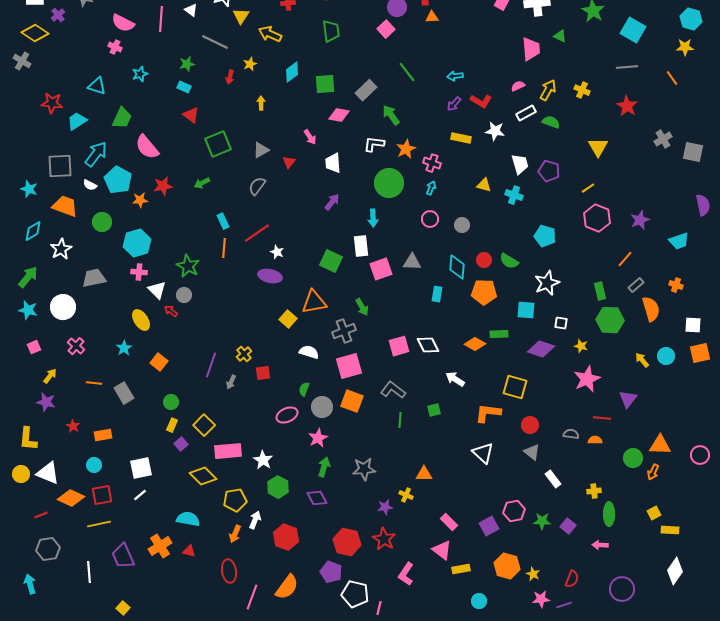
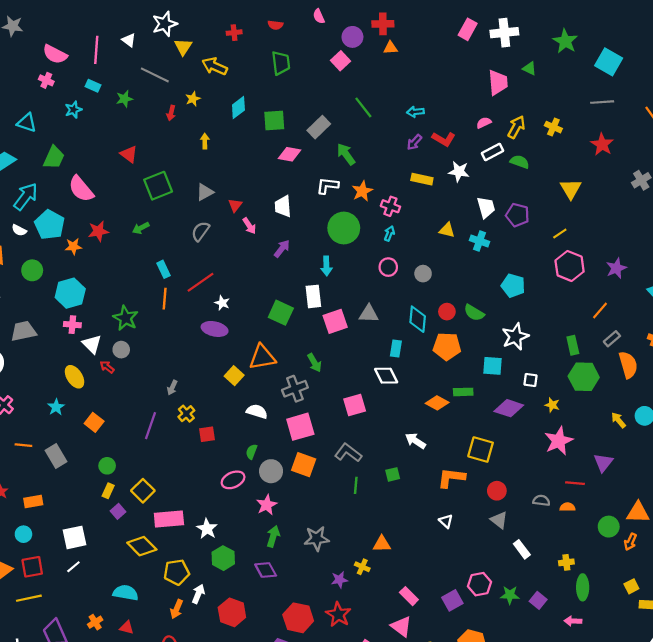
cyan rectangle: (184, 87) -> (93, 86), moved
pink arrow: (310, 137) -> (249, 226), moved
white diamond: (428, 345) -> (386, 376), moved
gray arrow: (231, 382) -> (172, 388), moved
white triangle: (483, 453) -> (446, 521), size x0.6
orange cross: (160, 546) -> (95, 622), size x0.6

